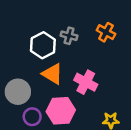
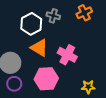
orange cross: (106, 32) -> (84, 13), turned 35
purple circle: (32, 117) -> (14, 84), moved

